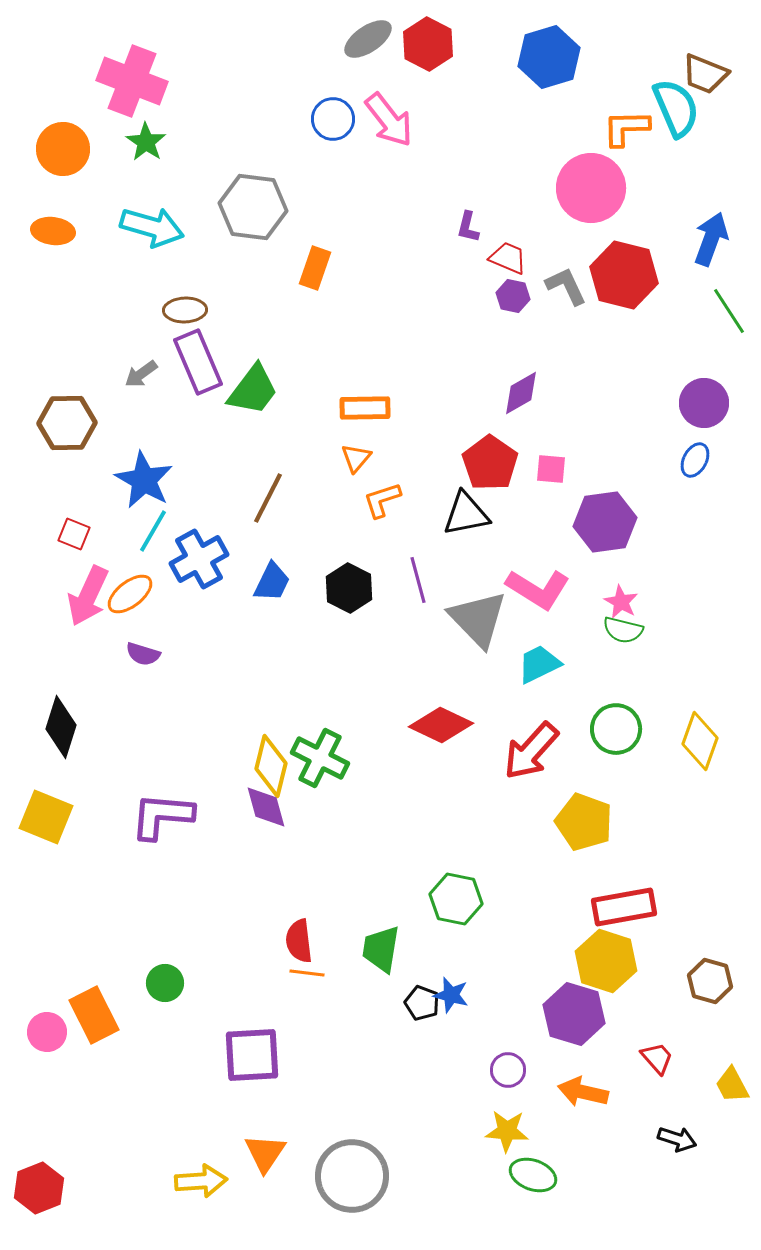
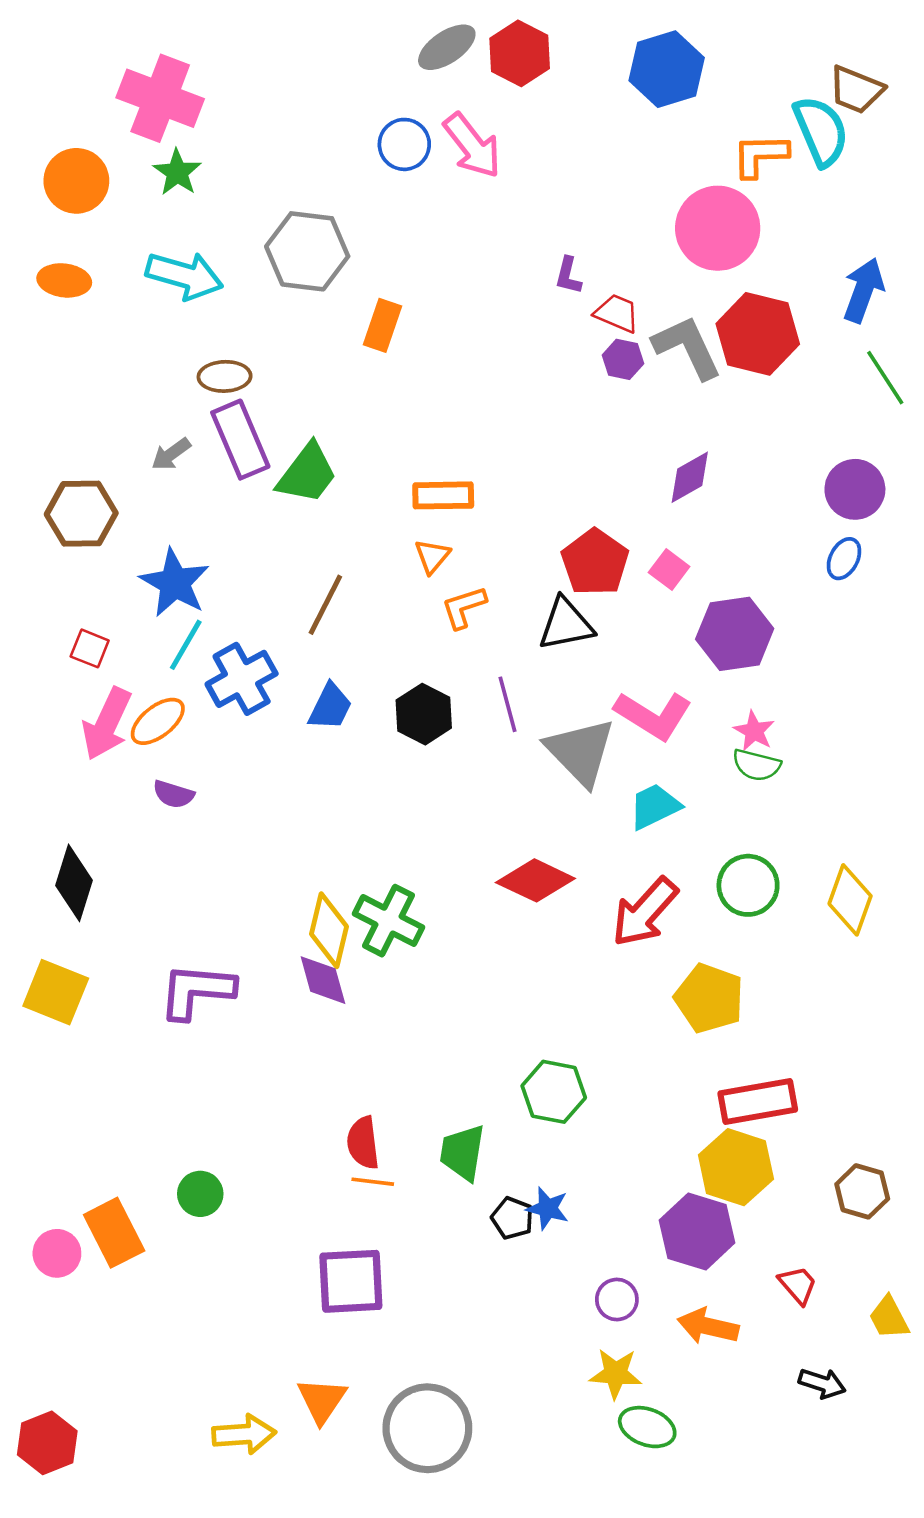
gray L-shape: (566, 286) -> (687, 347), size x1.4
purple diamond: (521, 393) -> (690, 477), moved
pink square: (551, 469) -> (669, 570), turned 32
purple square: (252, 1055) -> (351, 1281), moved

